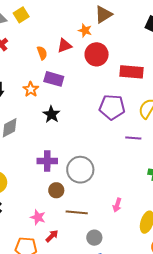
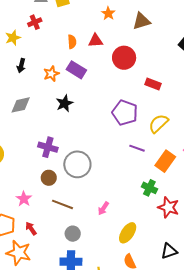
orange star: (85, 30) -> (108, 13), moved
red rectangle: (131, 72) -> (153, 84), size x0.7
red arrow: (52, 236) -> (31, 228), moved, turned -96

